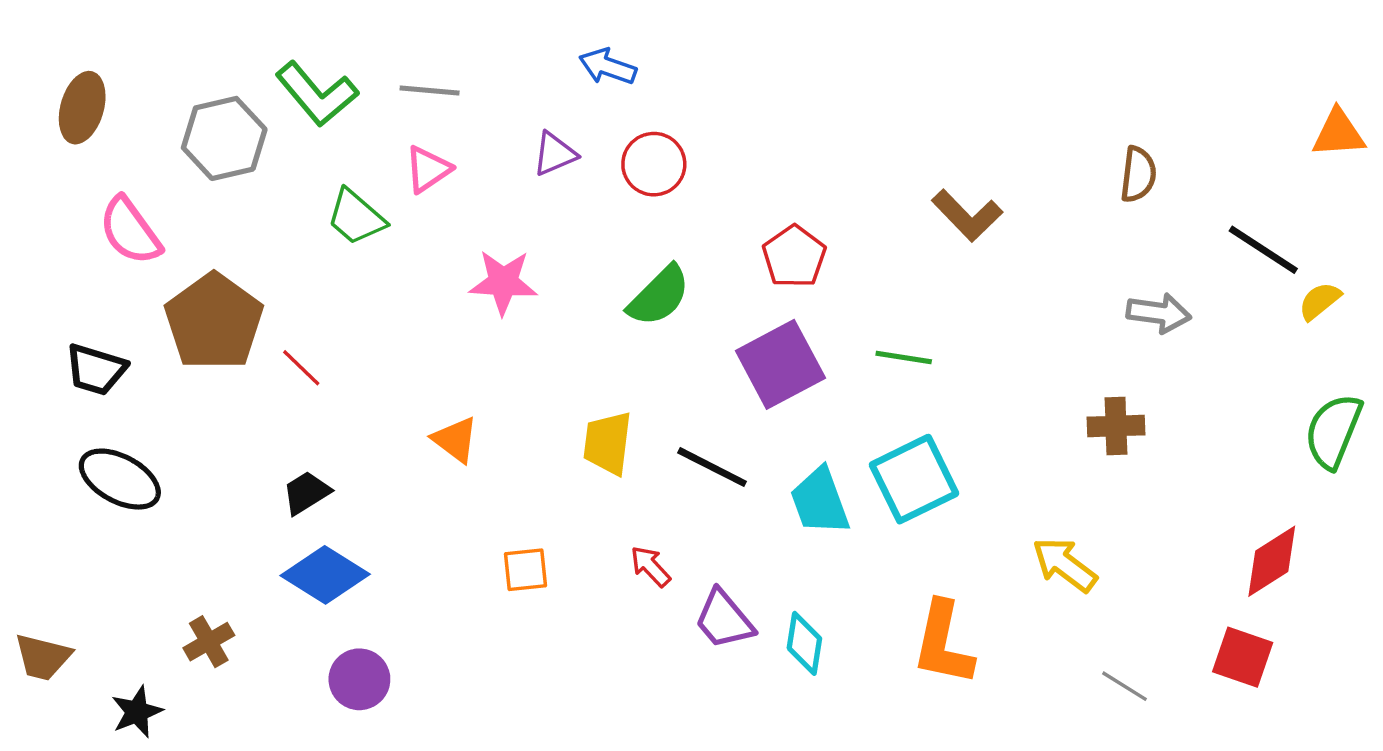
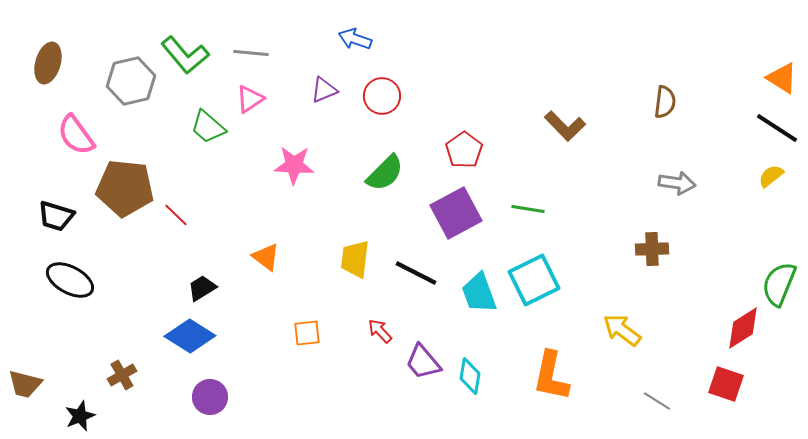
orange triangle: (1338, 133) -> (782, 78), turned 36
black line: (1263, 250) -> (777, 128), moved
brown pentagon: (214, 322) -> (125, 188), turned -30
green semicircle: (1333, 431) -> (779, 284), moved
black trapezoid: (306, 493) -> (202, 288), moved

